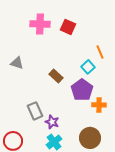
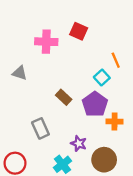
pink cross: (40, 24) -> (46, 42), moved
brown rectangle: (56, 76) -> (64, 97), moved
purple star: (52, 122) -> (79, 143), moved

